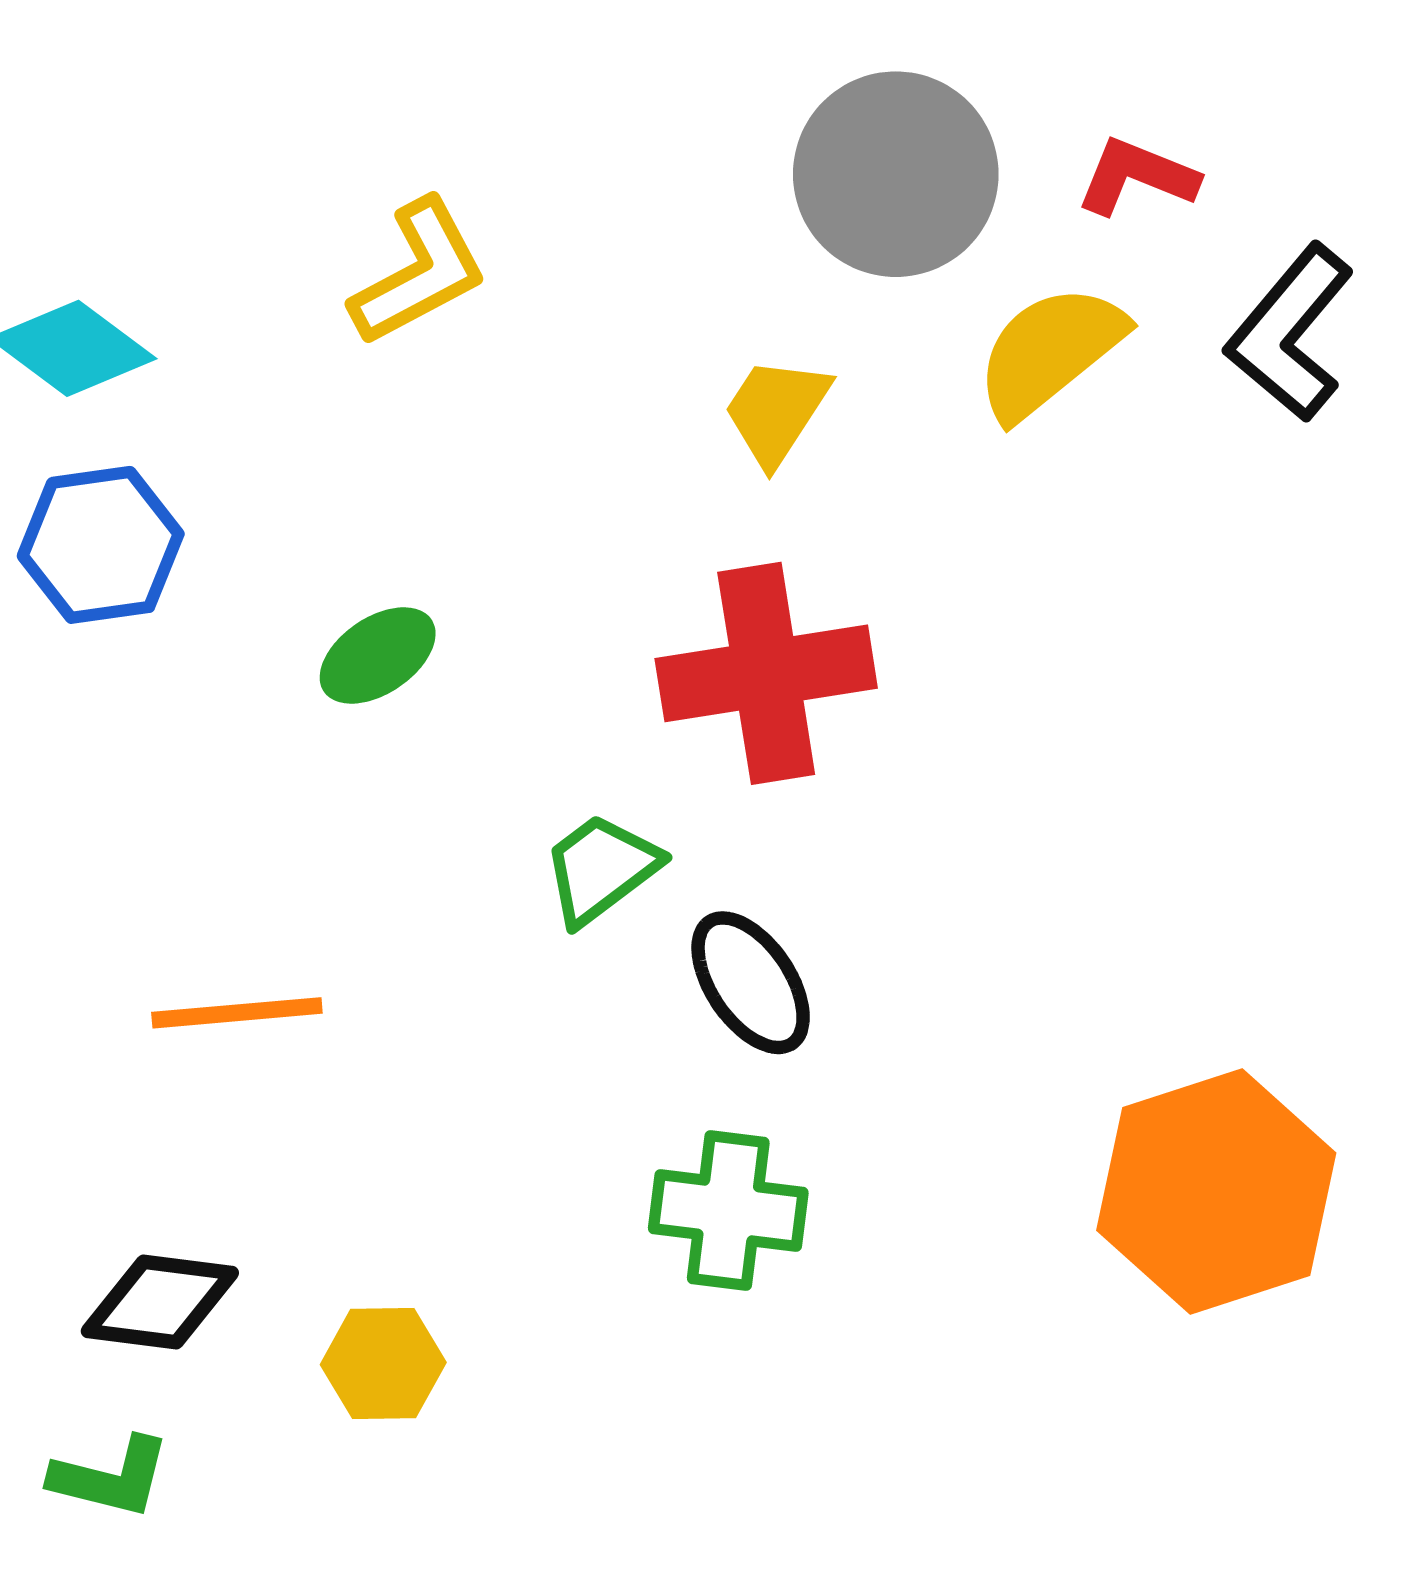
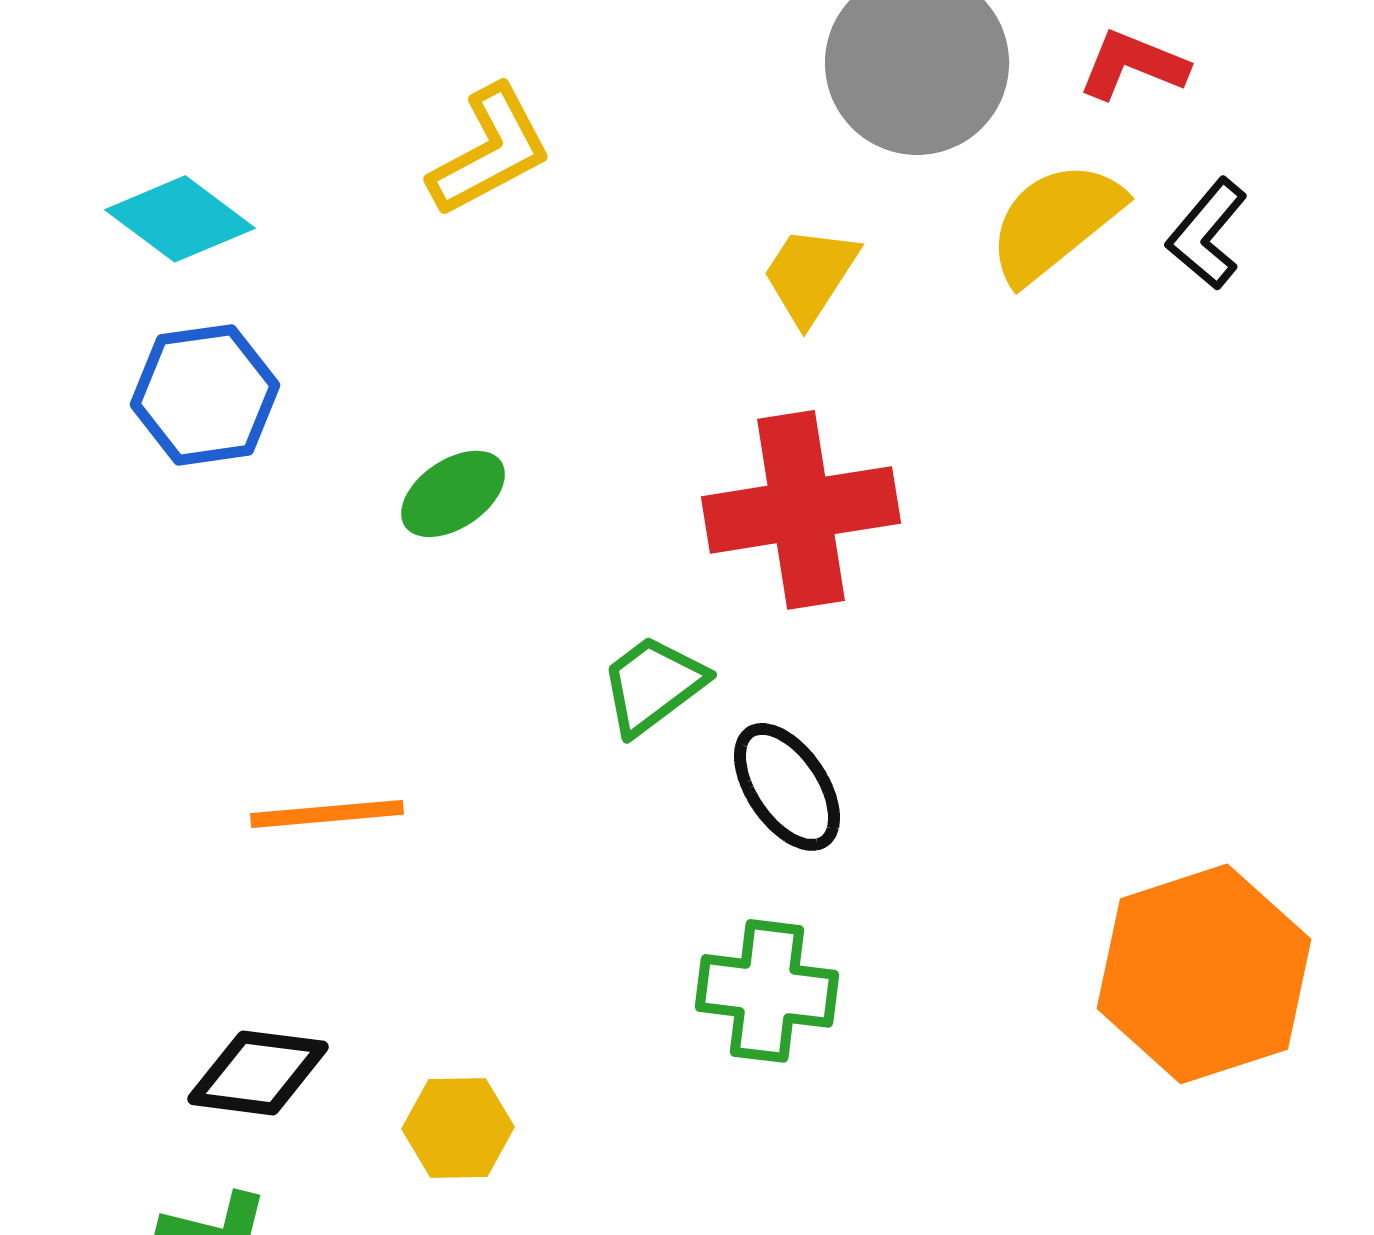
black L-shape: (1290, 333) -> (1207, 234), moved, size x0.7

